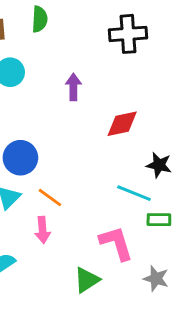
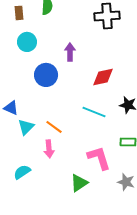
blue circle: (20, 158) -> (46, 75), moved
cyan line: (134, 193) -> (94, 112), moved

